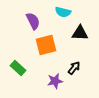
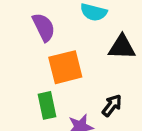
green rectangle: (18, 68) -> (47, 105), moved, turned 35

